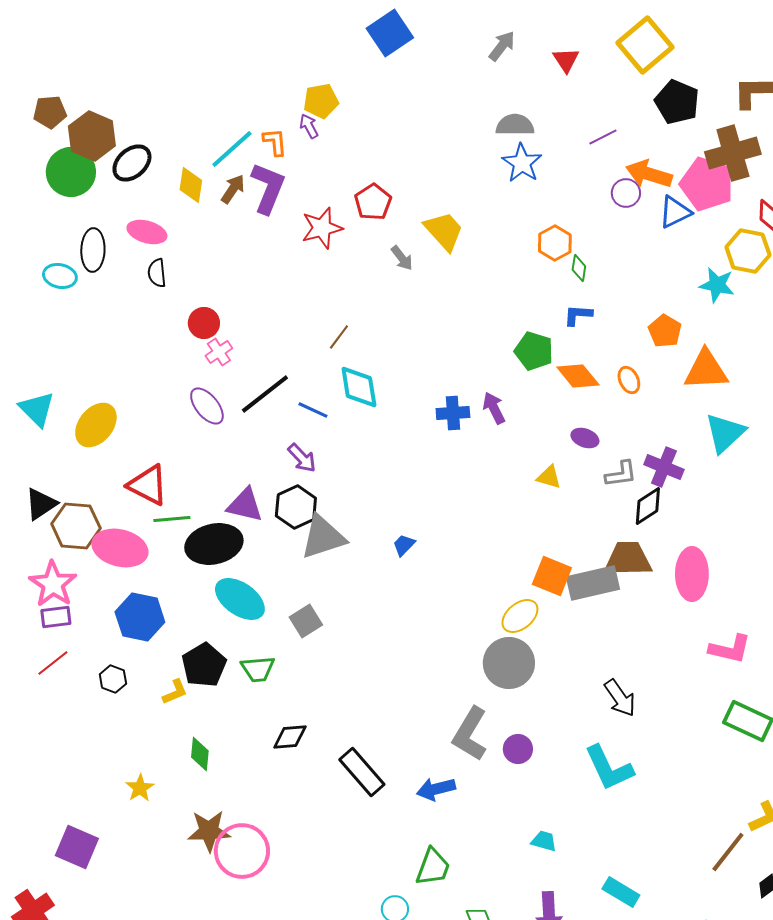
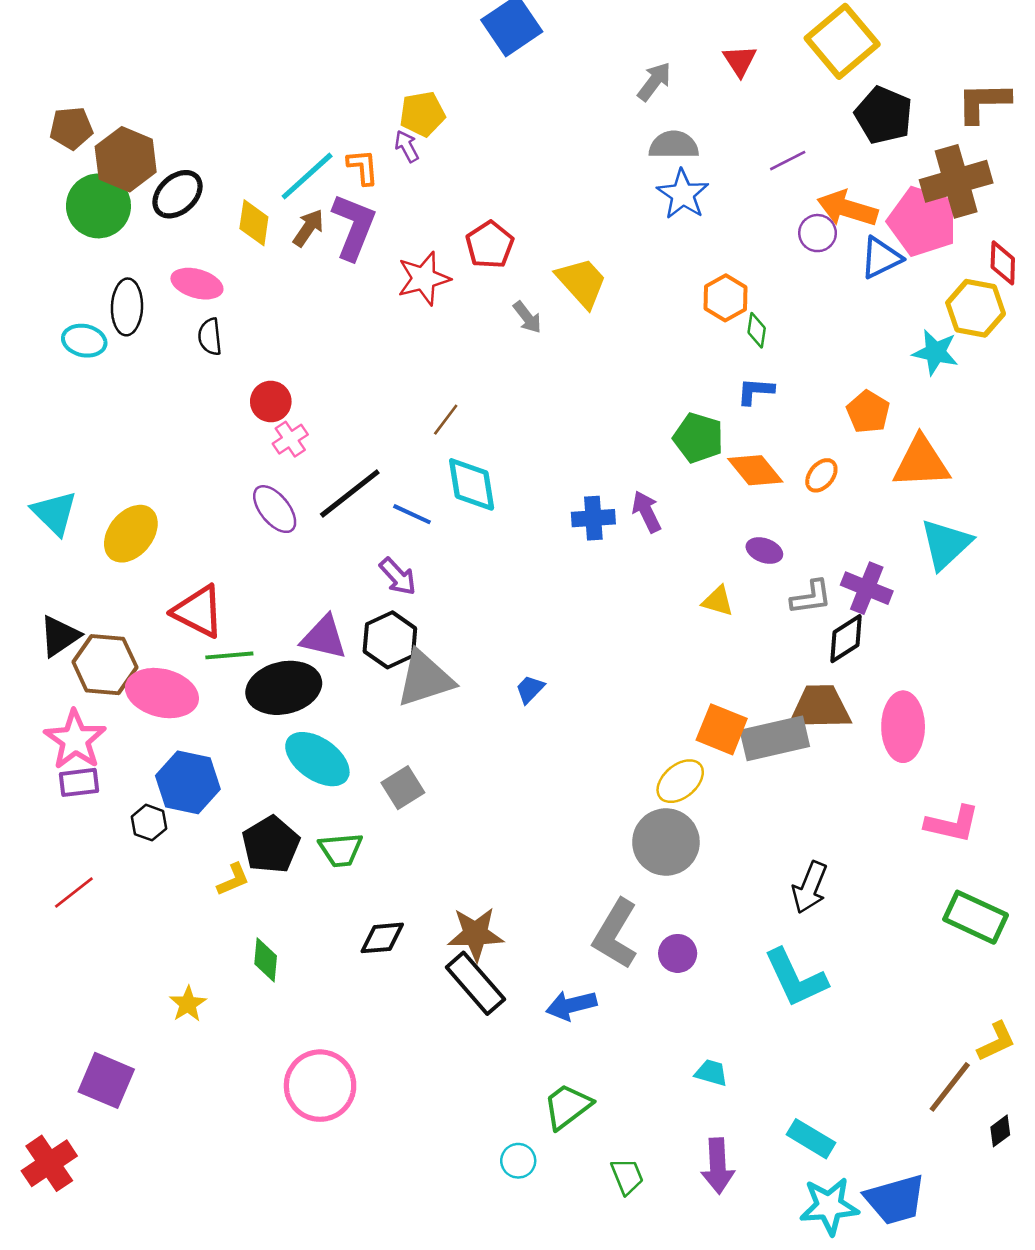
gray arrow: (502, 46) -> (654, 82), moved
orange ellipse: (629, 380) -> (821, 475), turned 64
red line: (53, 663) -> (74, 893), moved
black hexagon: (113, 679) -> (149, 823), moved
black arrow: (620, 698) -> (810, 887), turned 57
brown star: (209, 831) -> (475, 934), moved
green trapezoid: (433, 867) -> (567, 1106), turned -147

